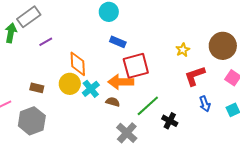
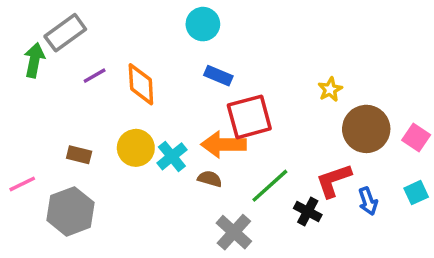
brown circle: (223, 46) -> (366, 129), moved
orange diamond: (78, 64) -> (141, 84), moved
red L-shape: (195, 76) -> (334, 181), moved
blue arrow: (205, 104) -> (368, 201), moved

